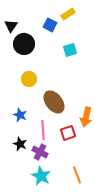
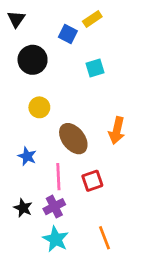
black triangle: (11, 26) -> (16, 19), moved
orange arrow: (86, 117) -> (117, 130), moved
black star: (20, 144) -> (23, 208), moved
purple cross: (40, 152) -> (54, 207), turned 35

